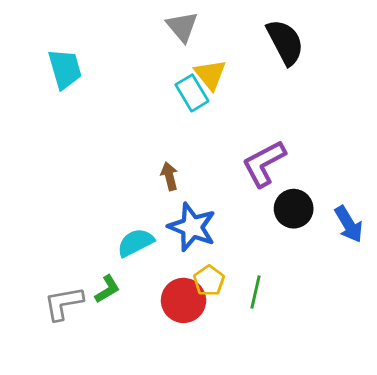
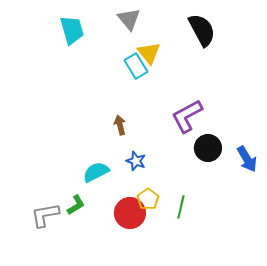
cyan trapezoid: (65, 69) -> (72, 30), moved
blue star: (192, 227) -> (136, 161), size x0.6

